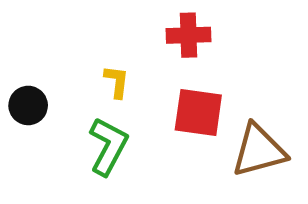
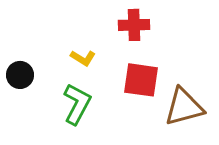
yellow L-shape: (117, 82) -> (83, 58), turned 115

